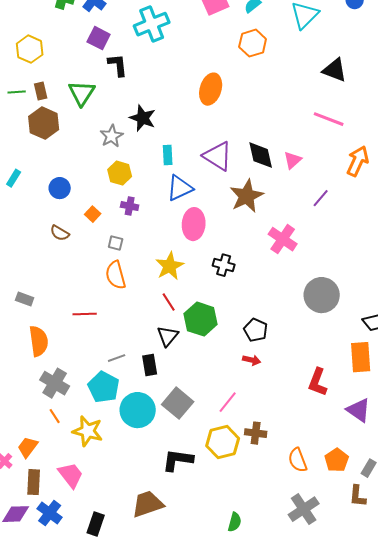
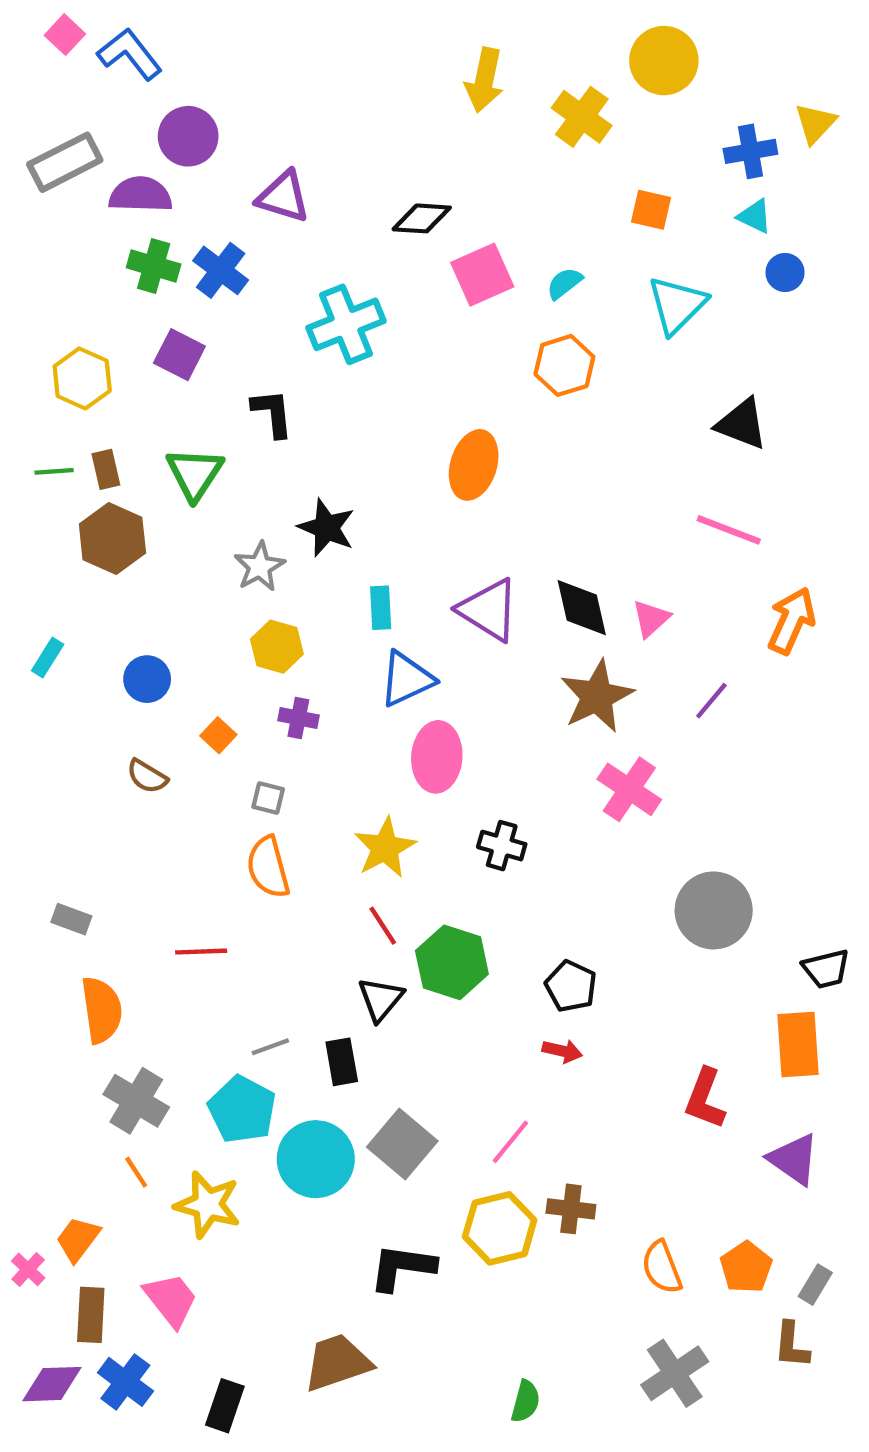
purple square: (99, 38) -> (179, 355), moved
brown star: (247, 196) -> (597, 696), moved

